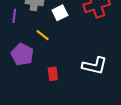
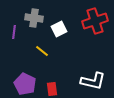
purple pentagon: (22, 54) -> (25, 84), moved

